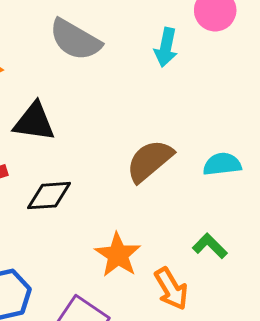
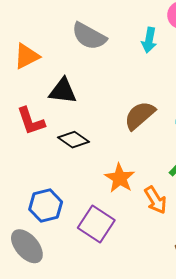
black diamond: (49, 196) -> (73, 140), turned 40

